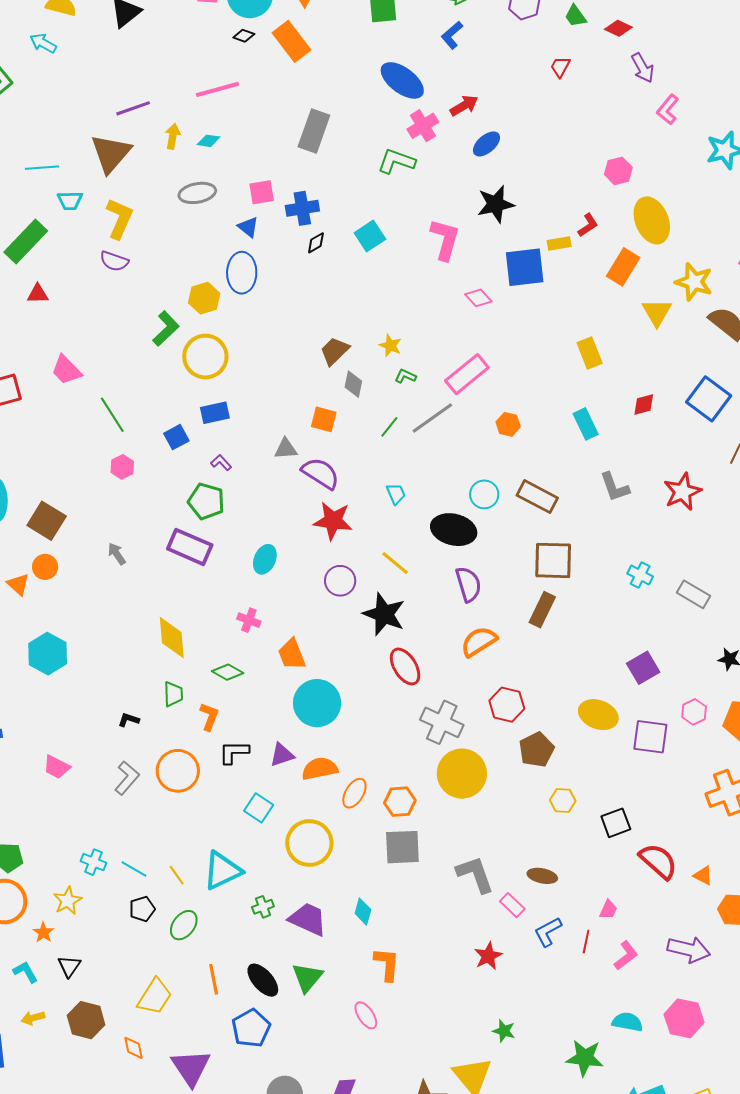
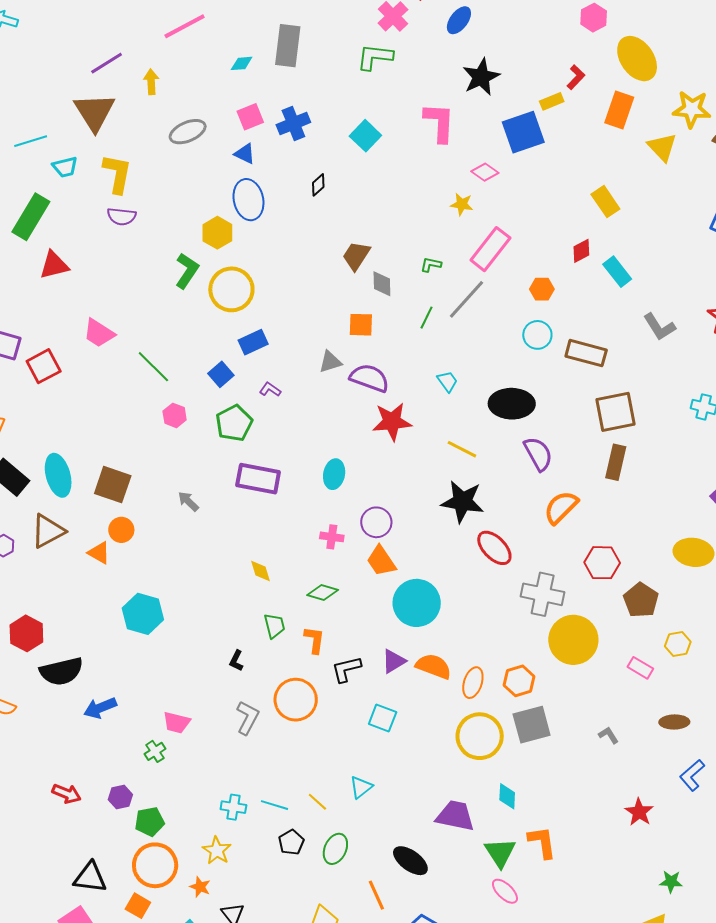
cyan diamond: (208, 141) -> (242, 63), moved
black diamond: (316, 243) -> (318, 185), moved
red triangle: (38, 294) -> (54, 265), size x1.4
yellow star: (390, 346) -> (462, 204), moved
red diamond: (644, 405) -> (581, 251), moved
cyan circle: (484, 494) -> (537, 335), moved
green pentagon: (206, 501) -> (234, 423), moved, turned -30
purple circle: (340, 581) -> (376, 522), moved
yellow diamond: (172, 638) -> (260, 571), size x0.6
black L-shape: (129, 720) -> (236, 661), turned -70
orange semicircle: (320, 769) -> (434, 666), turned 45
yellow circle: (309, 843) -> (480, 736), moved
cyan triangle: (222, 871) -> (361, 787), size x0.6
gray L-shape: (475, 874) -> (608, 735), size x0.5
pink rectangle: (512, 905) -> (640, 668), moved
green cross: (263, 907) -> (155, 751), moved
green triangle: (307, 977) -> (500, 853), moved
black ellipse: (263, 980) -> (410, 861), moved
pink ellipse: (366, 1015) -> (505, 891), moved

